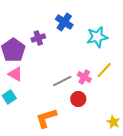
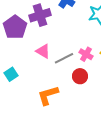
purple cross: (38, 38) -> (40, 15), size x1.5
pink triangle: (15, 74) -> (43, 51), moved

